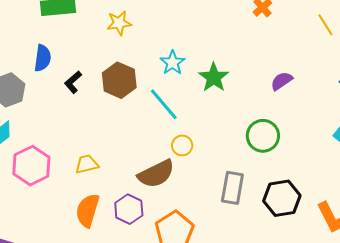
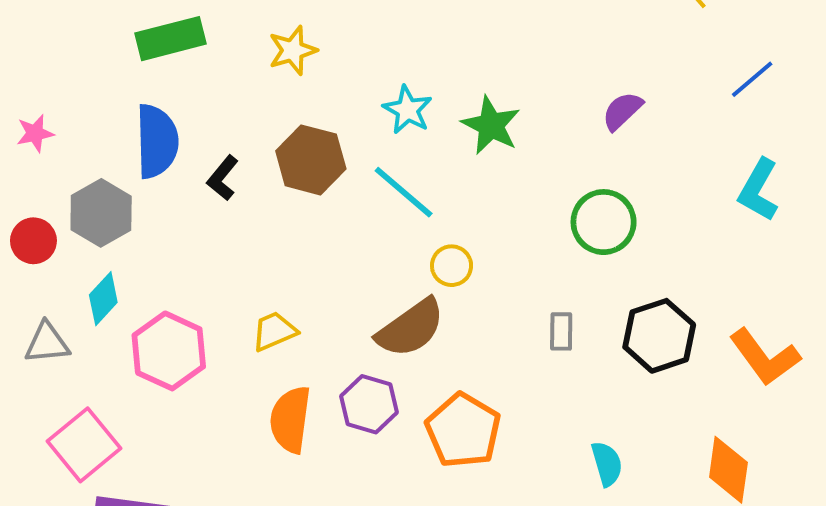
blue semicircle: (43, 58) -> (157, 141), size x1.4
gray rectangle: (232, 188) -> (561, 331), size x0.6

